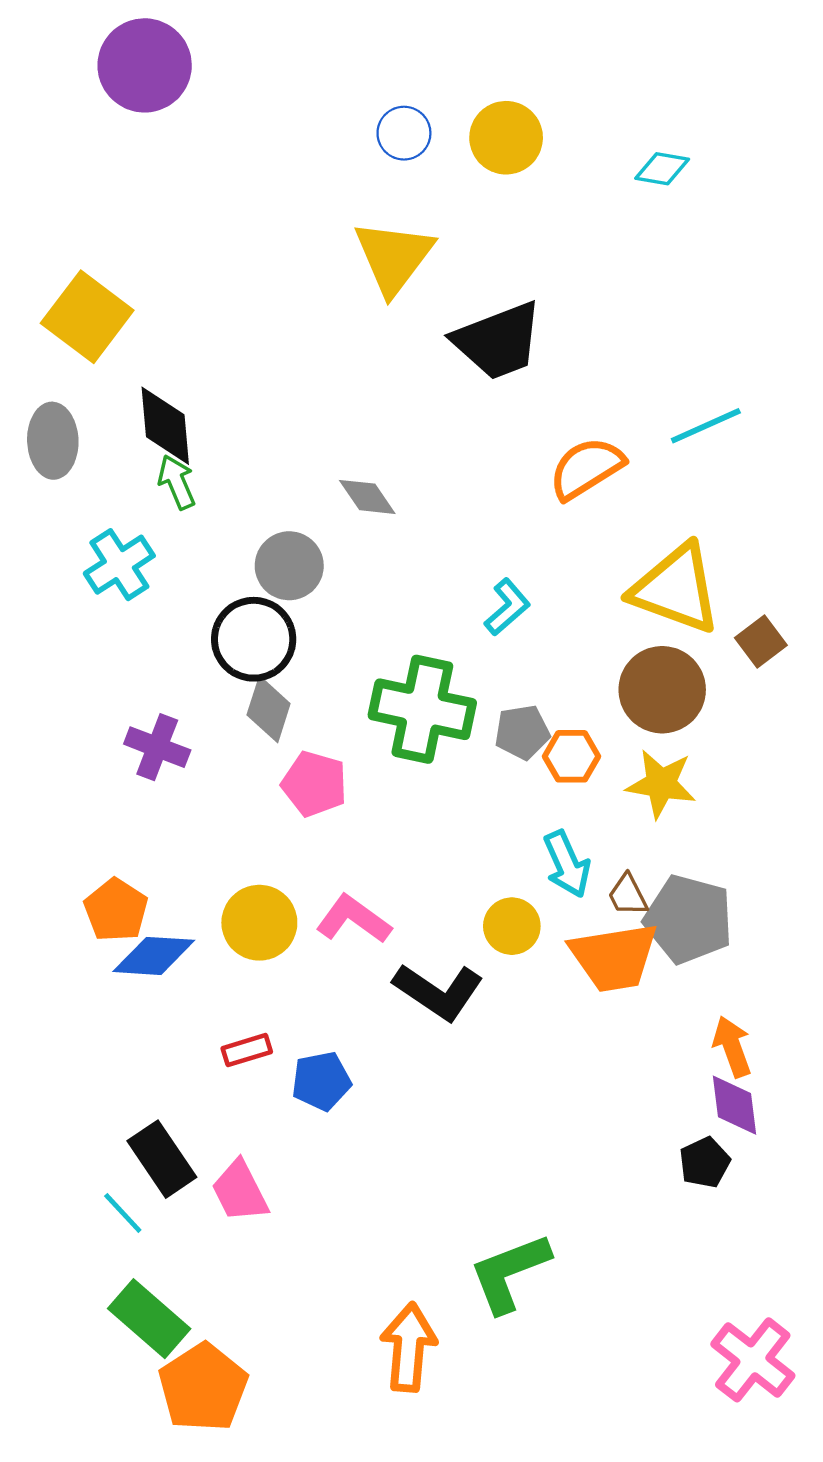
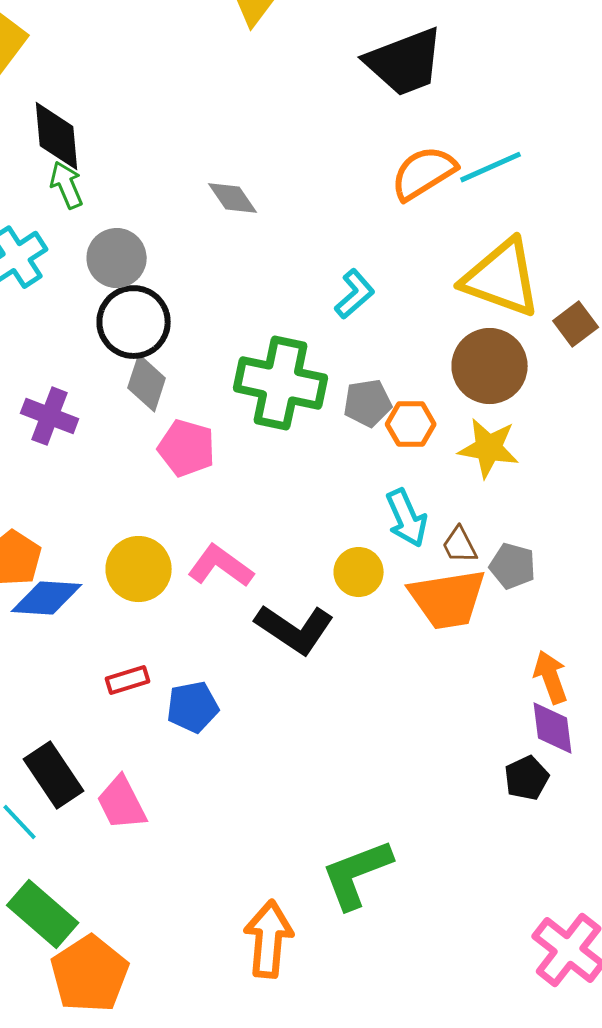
black trapezoid: (498, 341) -> (405, 62), moved
cyan line: (706, 426) -> (491, 167), moved
gray circle: (289, 566) -> (117, 258), moved
gray pentagon: (689, 919) -> (513, 566), size x0.6

